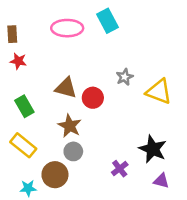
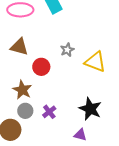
brown triangle: (66, 88) -> (19, 47), moved
purple cross: (120, 169) -> (49, 112), moved
purple triangle: (161, 181) -> (80, 135), moved

